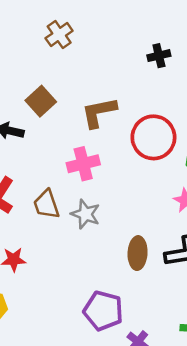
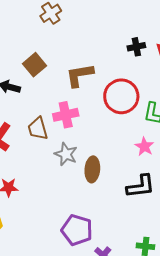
black cross: (159, 56) -> (136, 47), moved
brown trapezoid: (46, 204) -> (38, 129), moved
brown ellipse: (138, 253) -> (92, 169), moved

